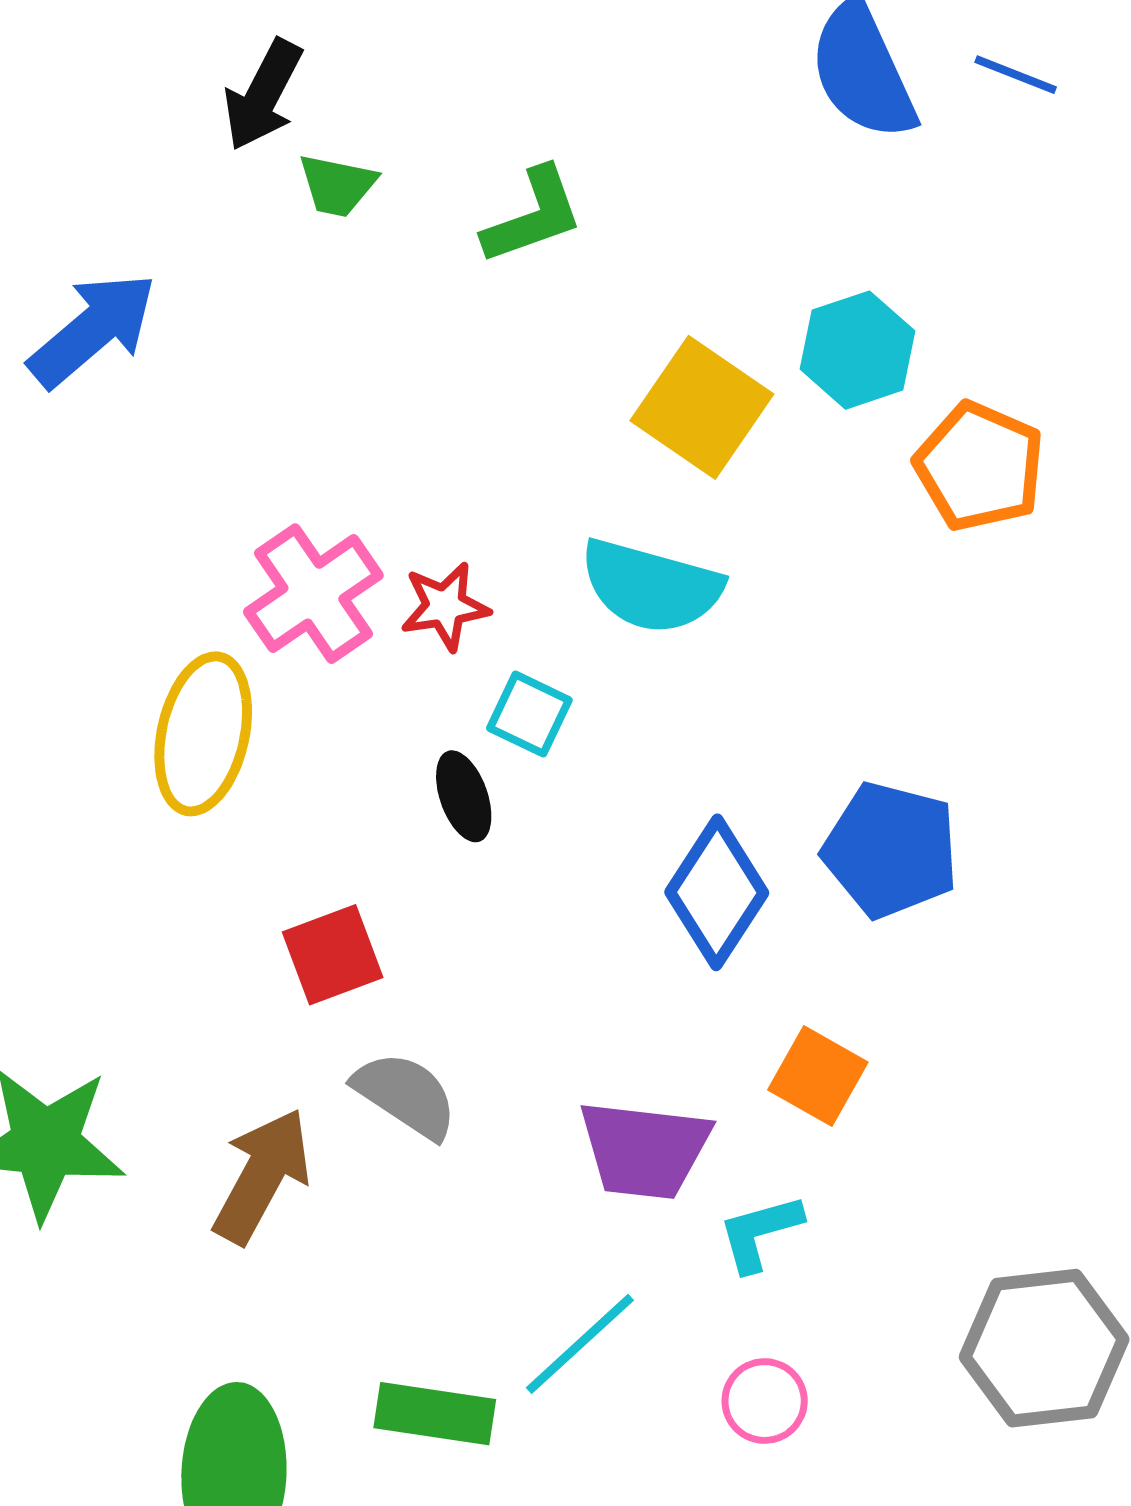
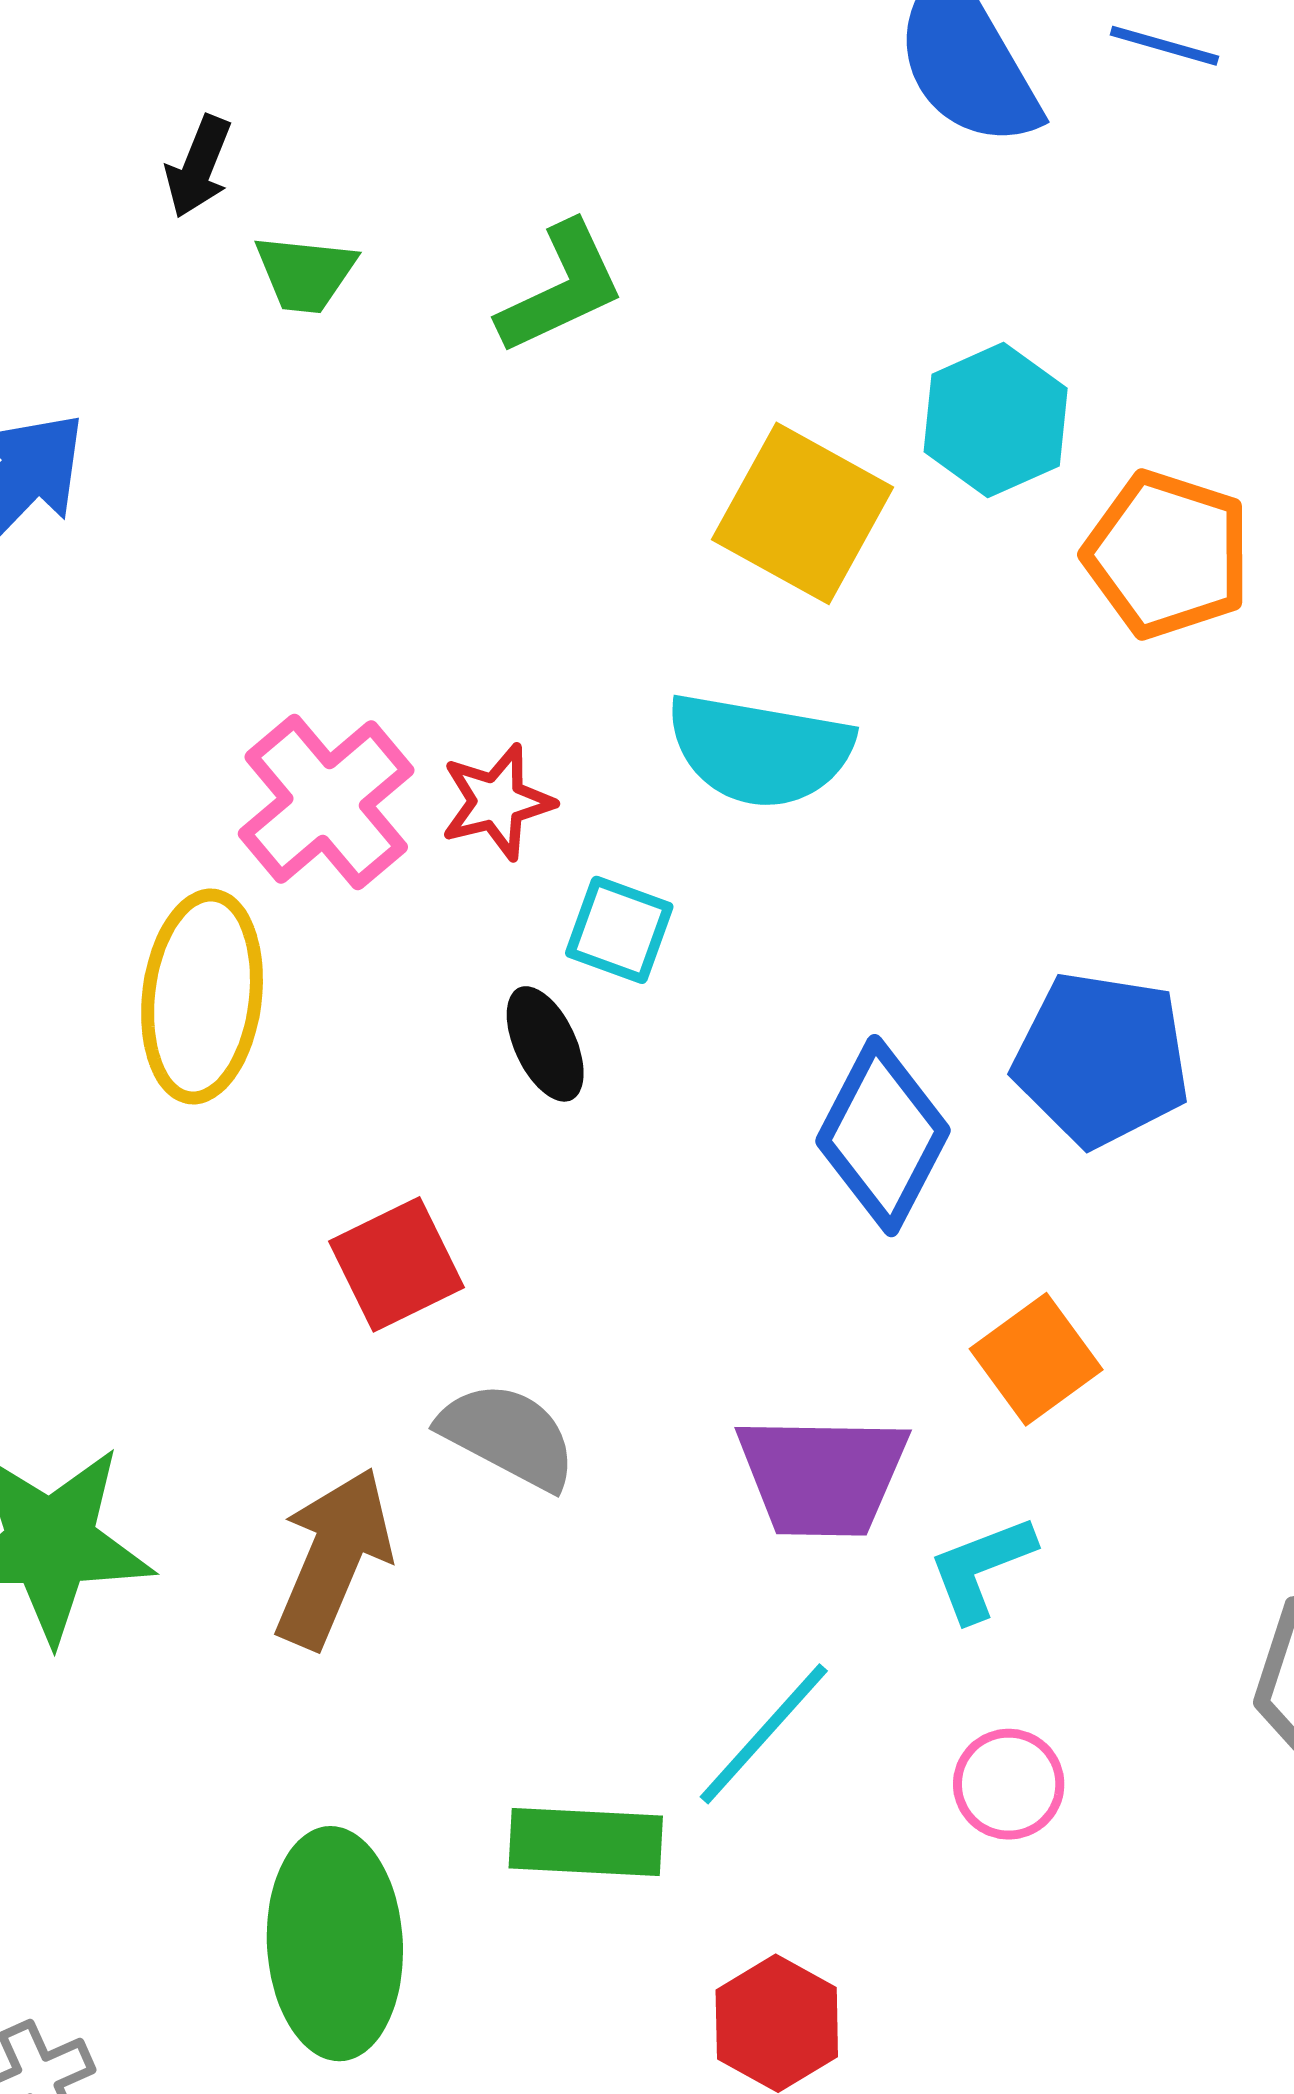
black arrow: (263, 95) -> (199, 167), size x0.7
orange square: (818, 1076) -> (1036, 1359), turned 30

